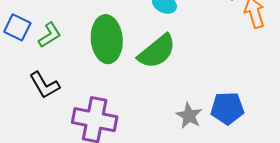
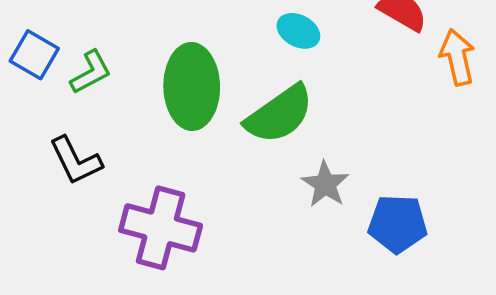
gray star: (189, 116) -> (325, 184), moved

